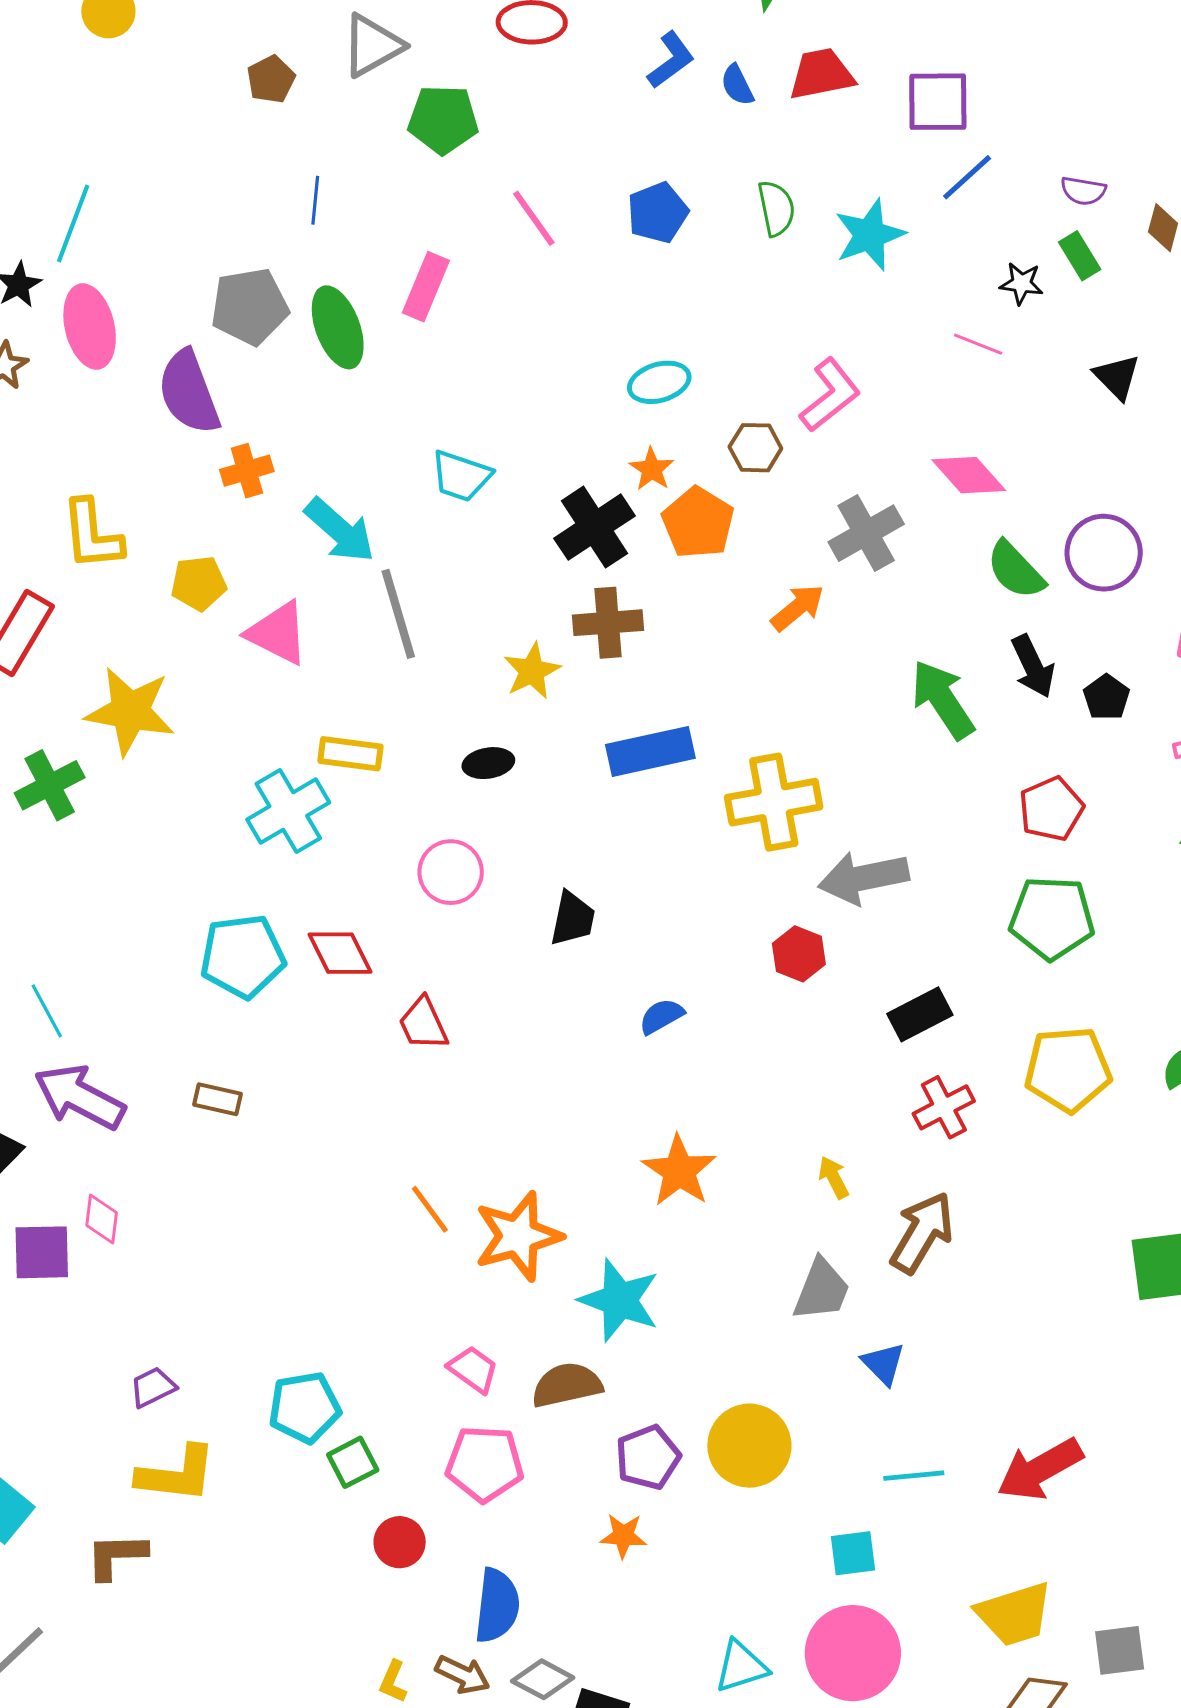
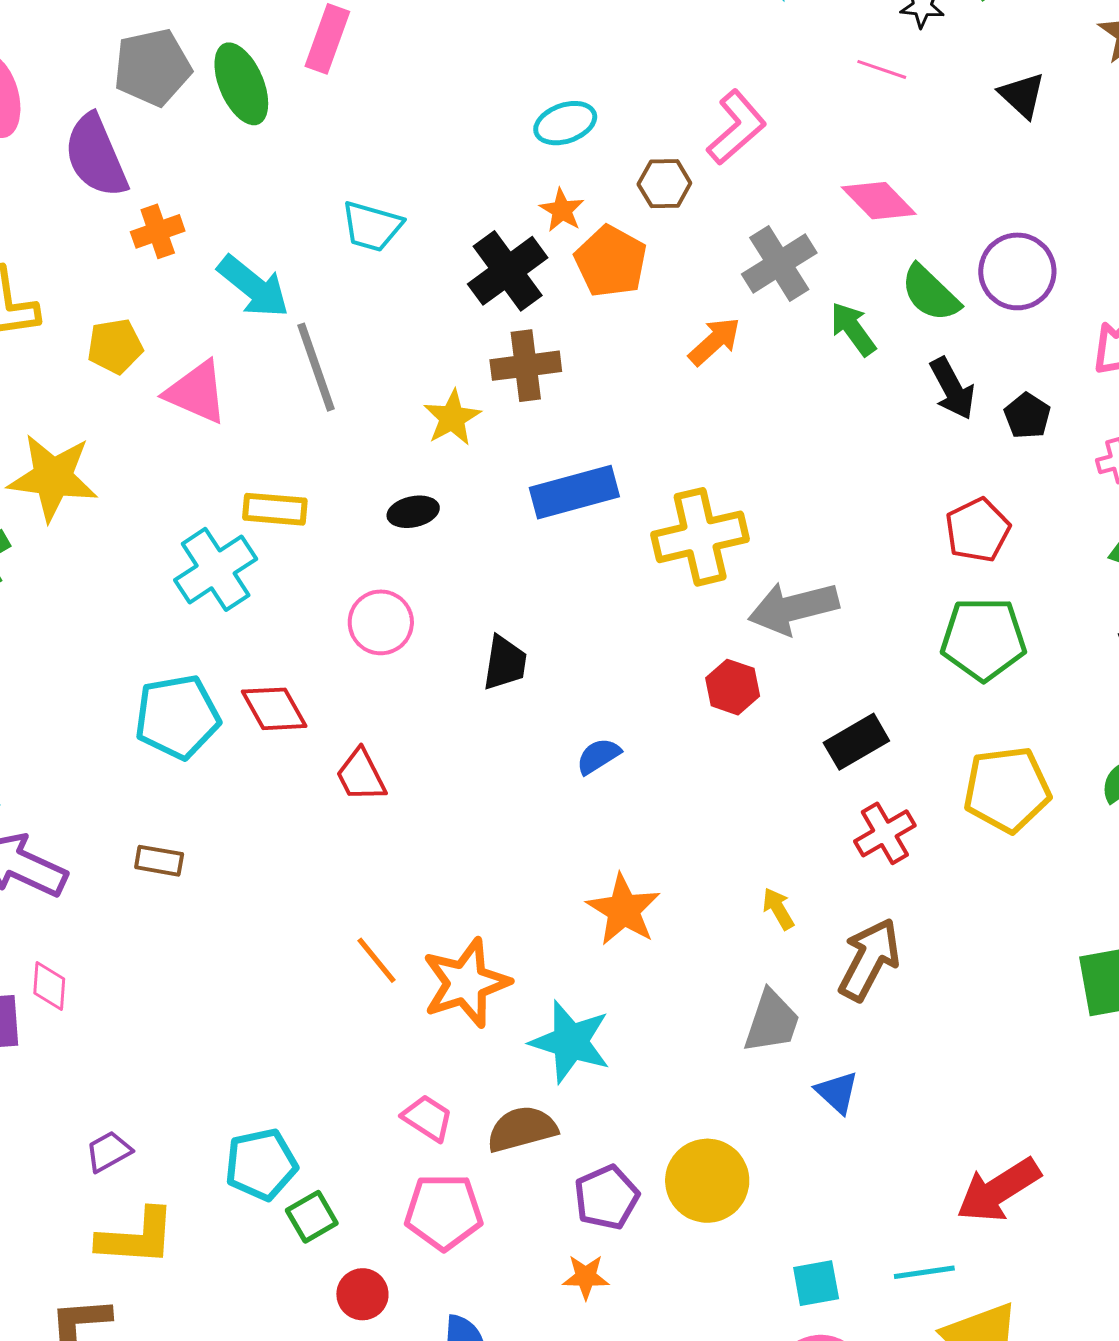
green arrow: (943, 700) -> (853, 329), moved, size x0.7
cyan line: (914, 1476) -> (924, 1272), moved

